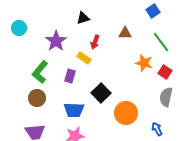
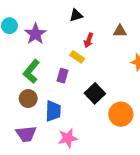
purple star: (56, 41) -> (35, 34), moved
blue trapezoid: (74, 110) -> (53, 111), moved, turned -90

